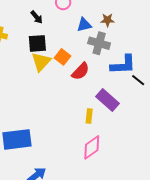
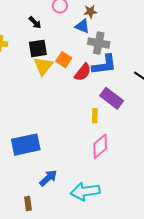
brown star: (107, 20) -> (90, 12), moved
blue triangle: (84, 25) -> (82, 26), turned 42
blue L-shape: (123, 65) -> (104, 65), moved

